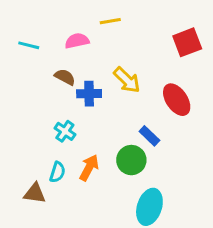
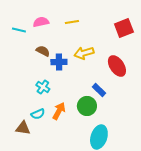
yellow line: (110, 21) -> (72, 22), moved
pink semicircle: (77, 41) -> (41, 22), moved
yellow arrow: (127, 80) -> (84, 53), turned 120
cyan semicircle: (57, 172) -> (38, 114), turned 48

